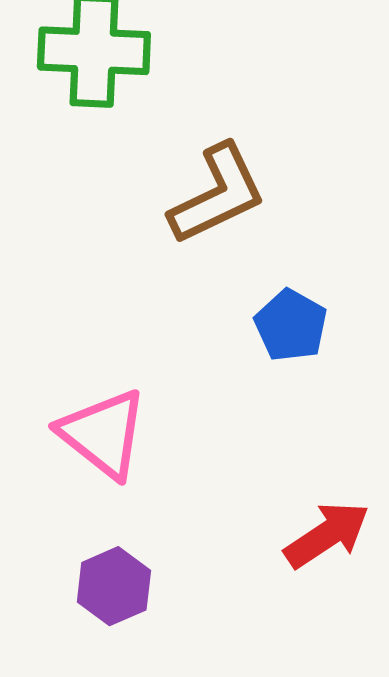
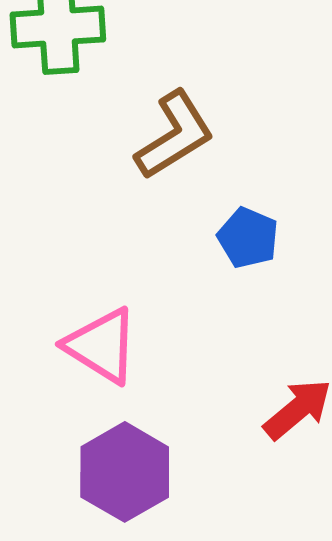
purple hexagon: (114, 586) -> (125, 472), size x1.5

